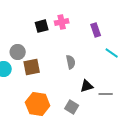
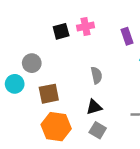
brown square: (32, 67) -> (49, 94), moved
black triangle: (87, 86) -> (94, 107), moved

